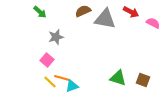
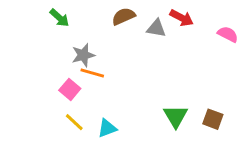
red arrow: (131, 12) -> (182, 18), moved
gray triangle: (105, 19) -> (156, 28), size x0.6
orange line: (62, 78) -> (92, 73), moved
green triangle: (118, 78) -> (176, 116), turned 42

